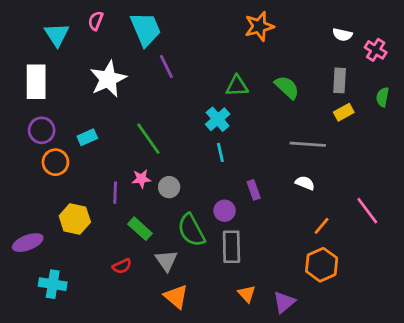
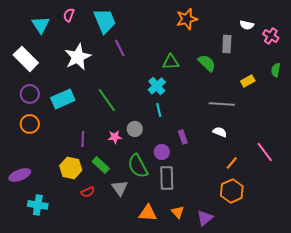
gray rectangle: (340, 80) -> (227, 44), moved
white rectangle: (36, 82) -> (26, 59), turned -45
cyan rectangle: (87, 137) -> (63, 99), size x1.6
orange circle: (55, 162) -> (30, 124), moved
pink star: (141, 179) -> (115, 137), moved
gray circle: (169, 187) -> (135, 129), moved
yellow hexagon: (75, 219) -> (71, 168), moved
orange triangle: (176, 297) -> (148, 213), moved, turned -36

